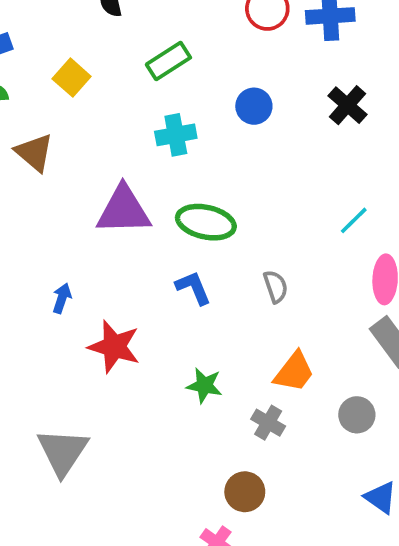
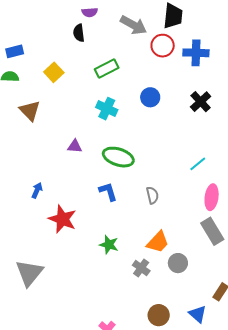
cyan cross: (176, 135) -> (107, 109), turned 30
purple triangle: (124, 210) -> (75, 146), size x0.5
gray circle: (357, 415) -> (178, 263), moved
brown circle: (245, 492) -> (159, 315), moved

